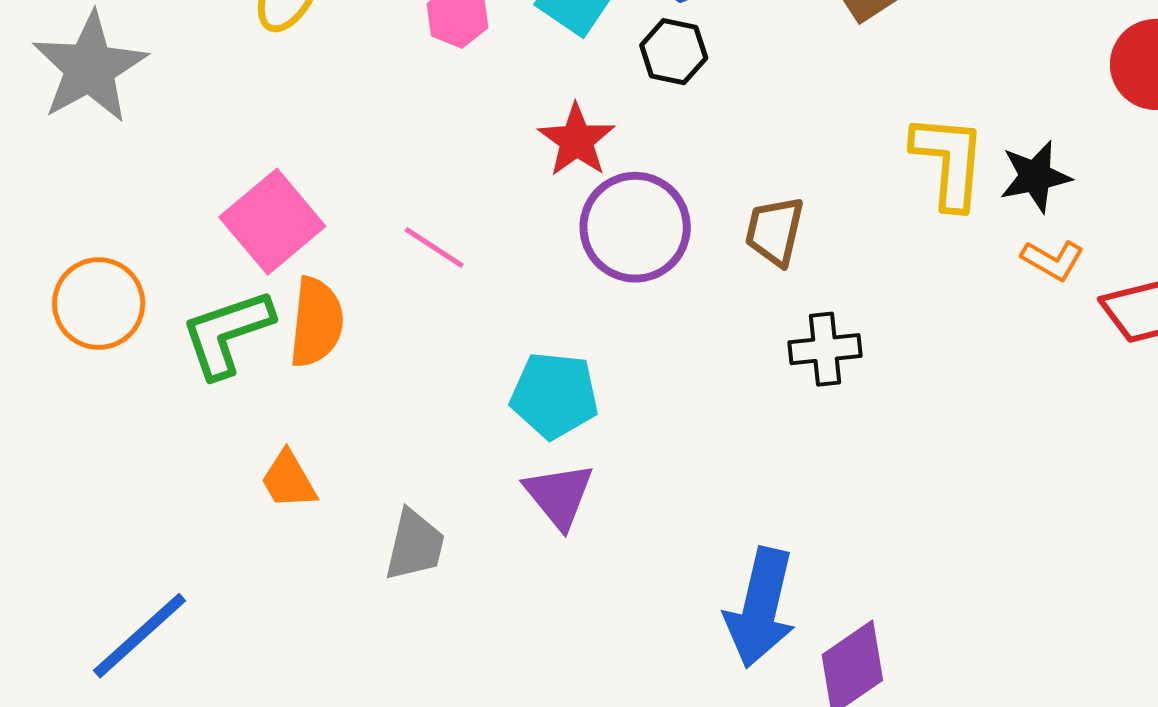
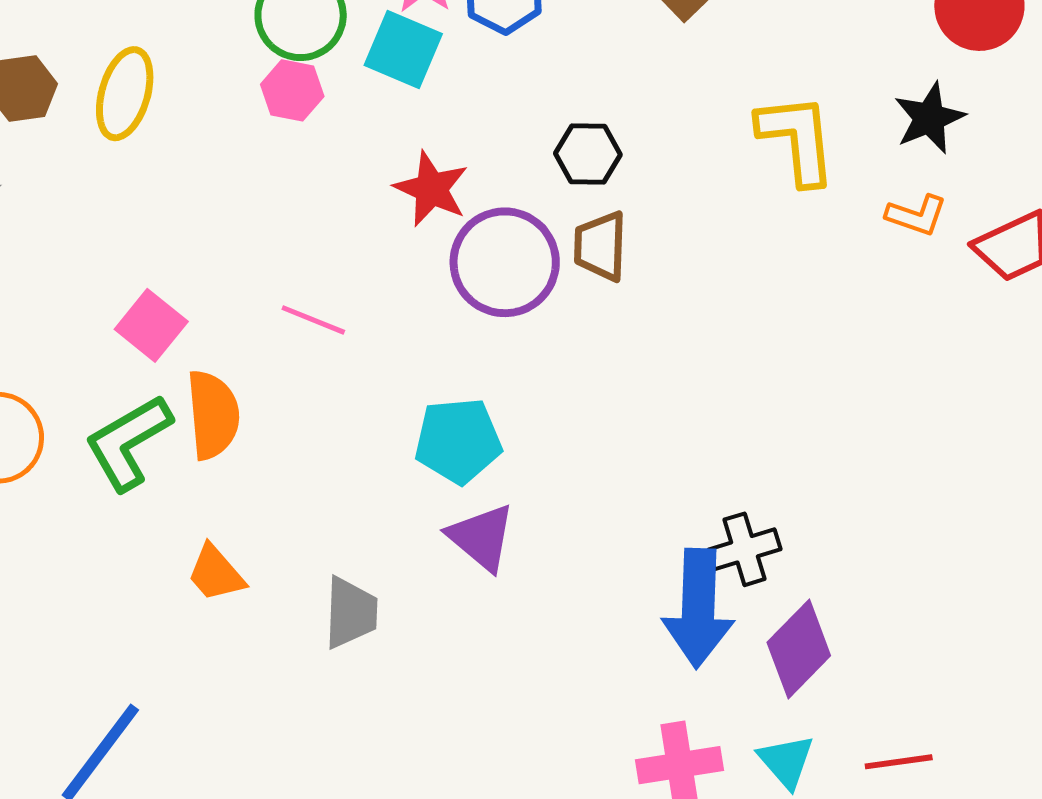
black hexagon: (674, 52) -> (588, 154), moved
black star: (1035, 176) -> (929, 118), moved
pink square: (272, 222) -> (151, 325), size x0.7
brown trapezoid: (775, 231) -> (600, 246), moved
black cross: (825, 349) -> (745, 549), moved

